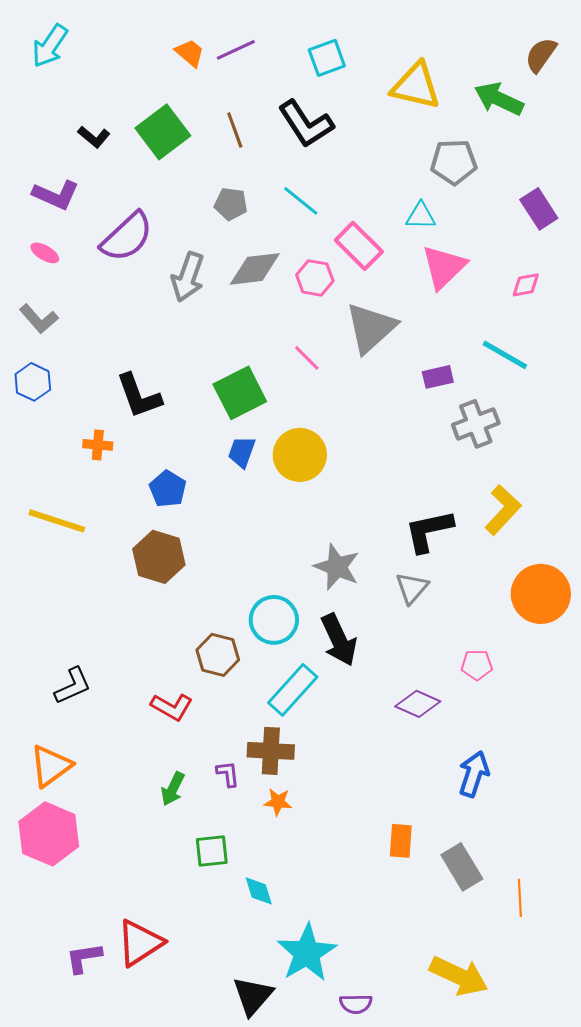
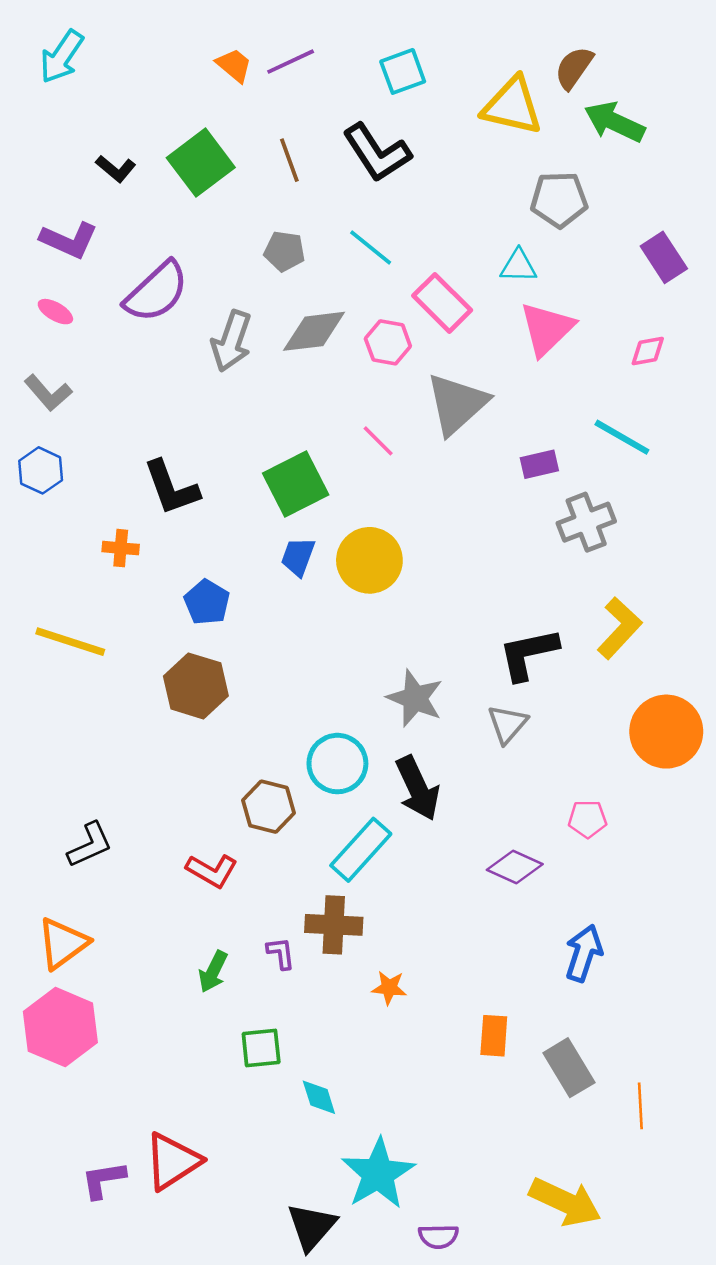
brown semicircle: (541, 55) -> (574, 68), moved
orange star: (278, 802) -> (389, 988), moved

